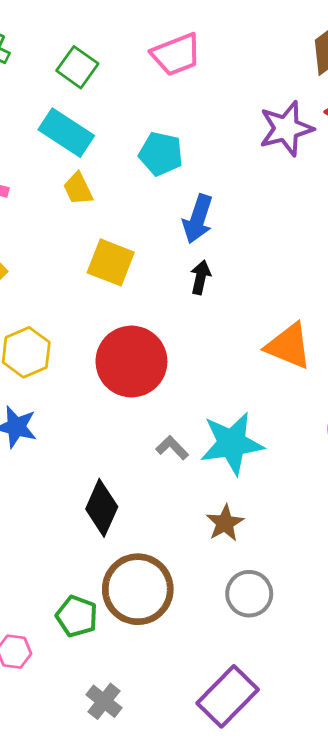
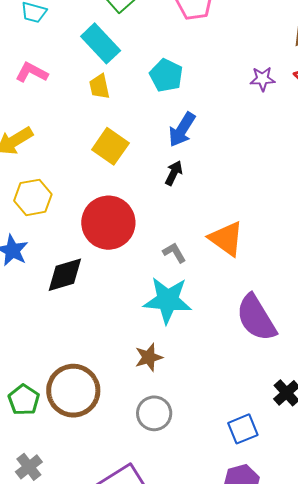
purple star: (286, 129) -> (263, 79), size x0.6
gray L-shape: (172, 448) -> (174, 253), moved
black diamond: (102, 508) -> (65, 275), moved, turned 36

